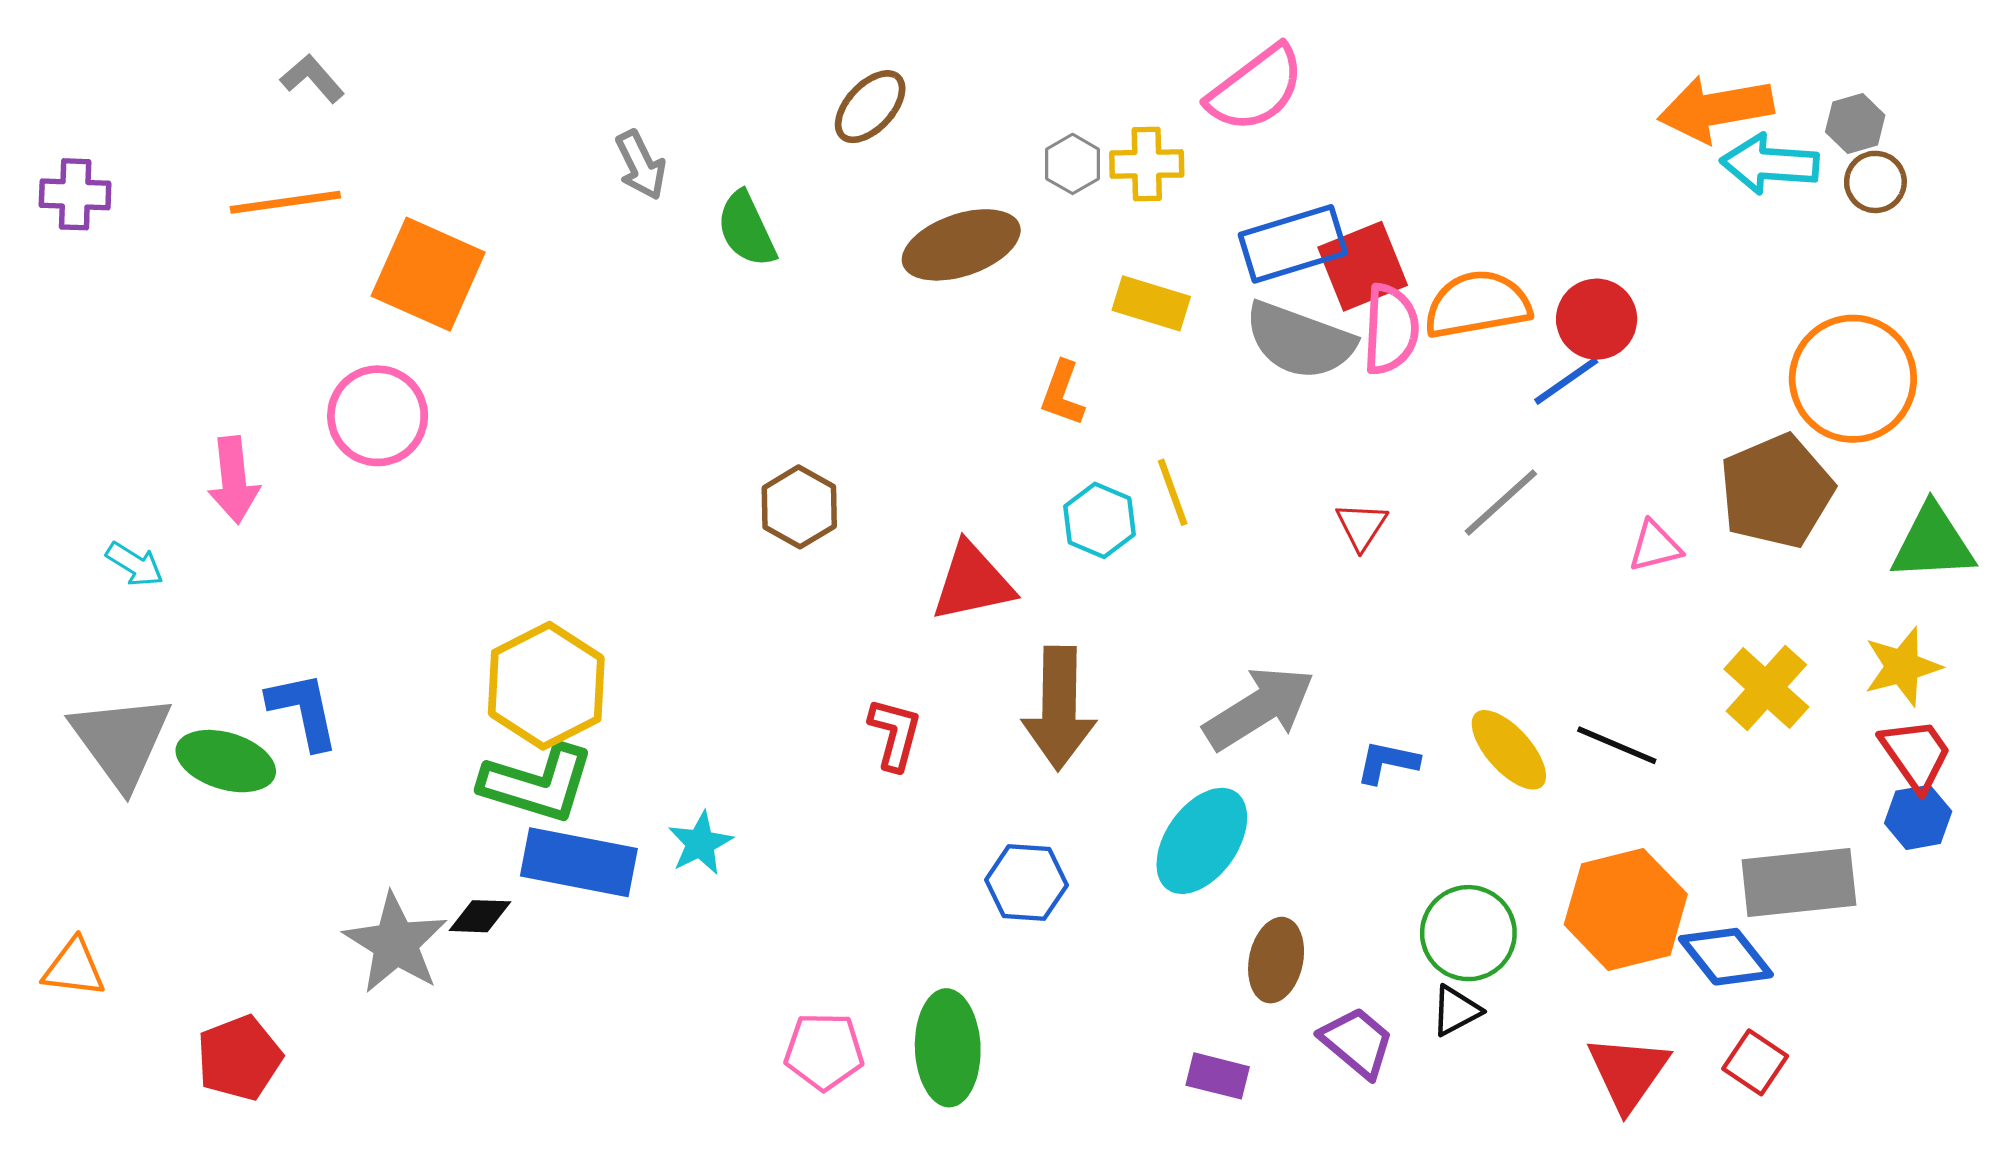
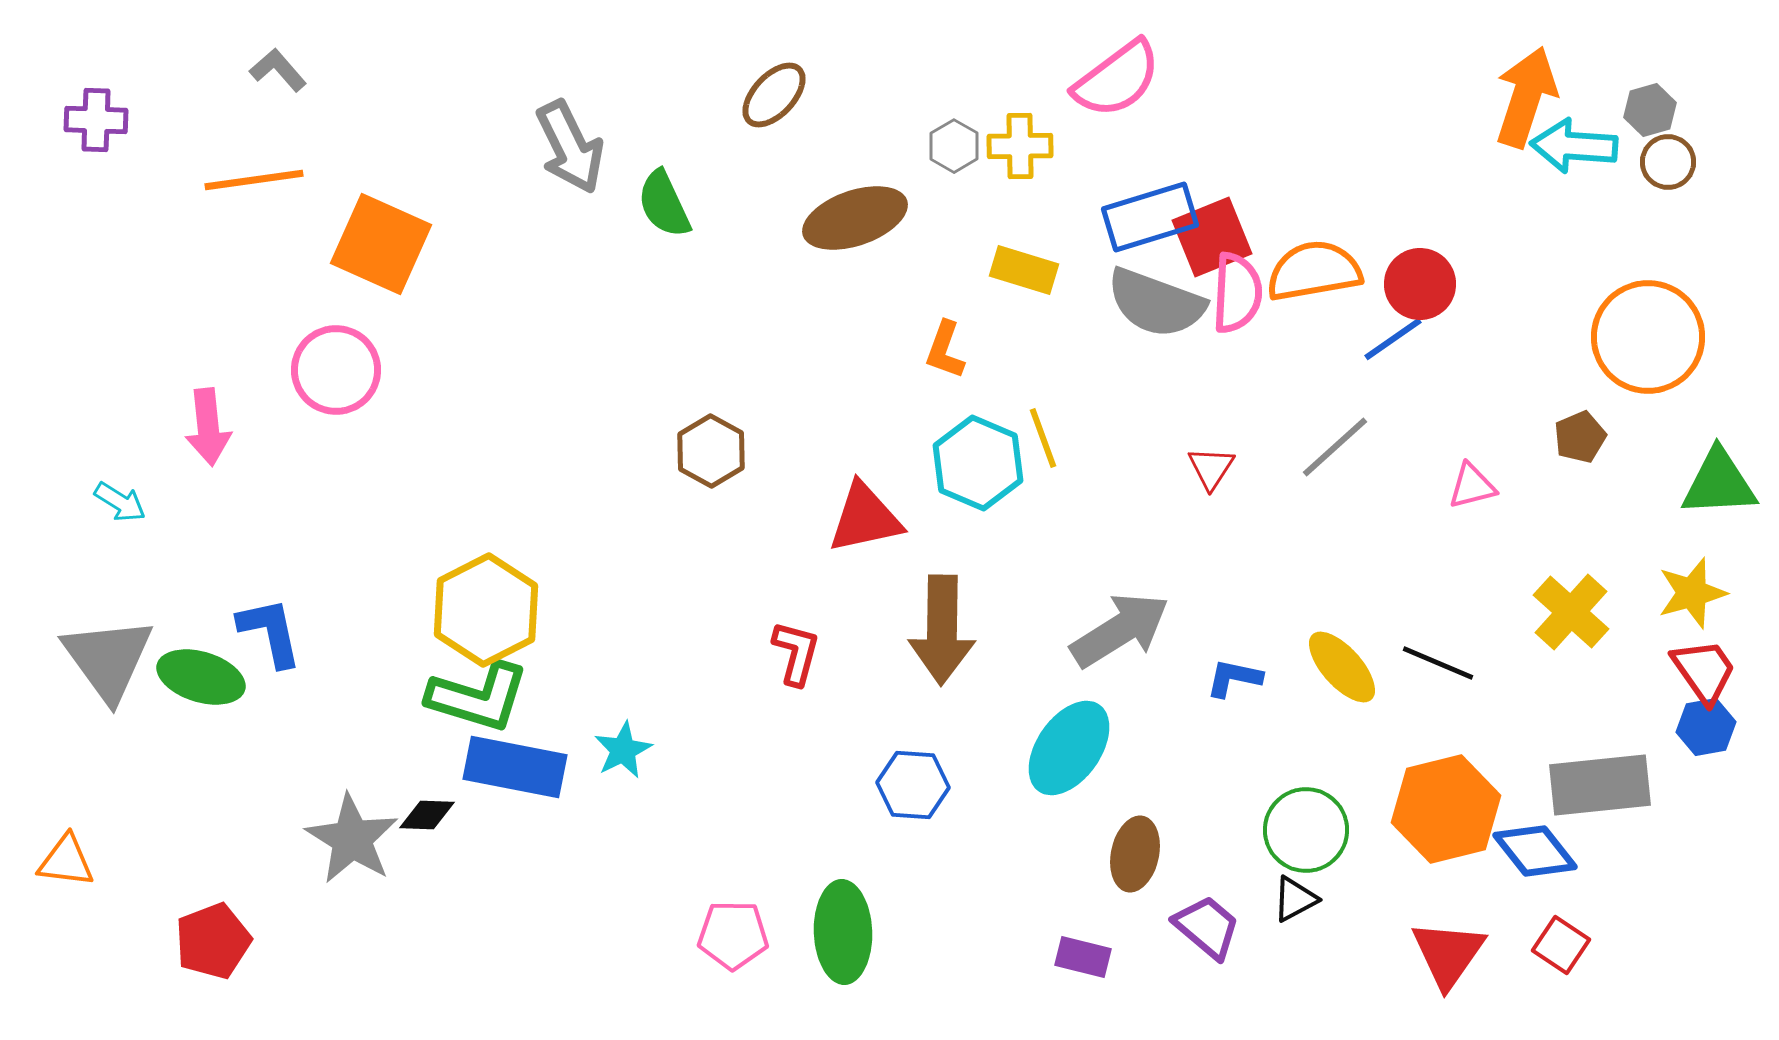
orange arrow: (1716, 109) -> (1526, 97), turned 118
gray arrow: (641, 165) -> (570, 147), size x1.5
purple cross: (75, 194) -> (96, 120), moved
brown pentagon: (1776, 491) -> (1580, 437), size x0.5
cyan hexagon: (1100, 520) -> (978, 463), size x1.4

